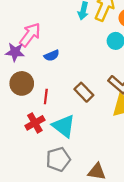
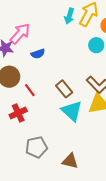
red line: (46, 97) -> (30, 90), turned -48
cyan triangle: (64, 126) -> (72, 111), moved

